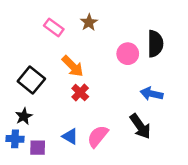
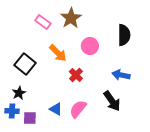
brown star: (89, 22) -> (71, 18), size x1.5
pink circle: (128, 54) -> (90, 46), moved
red cross: (80, 93) -> (76, 75), moved

